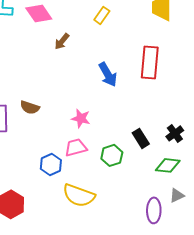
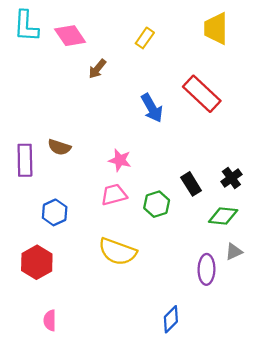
red rectangle: (150, 62) -> (202, 94), turned -52
blue hexagon: (51, 164) -> (55, 212), moved

